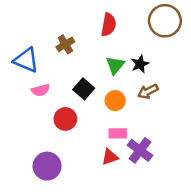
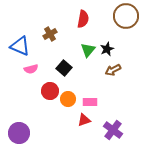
orange circle: (115, 101) -> (68, 99), moved
purple cross: (140, 150) -> (113, 130), moved
purple circle: (47, 166) -> (19, 133), moved

